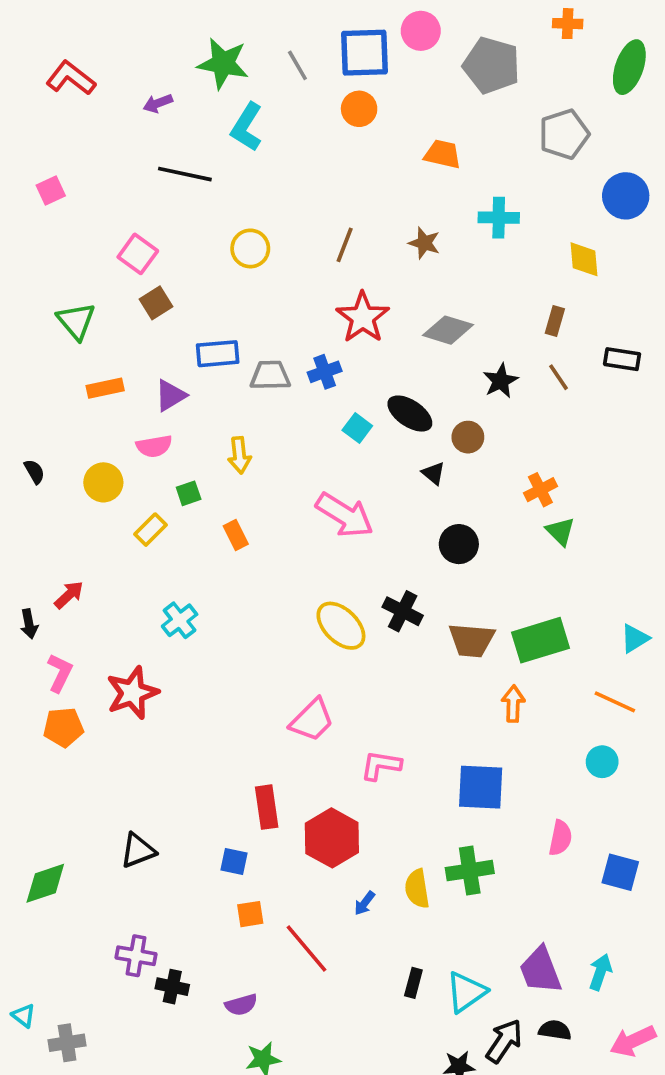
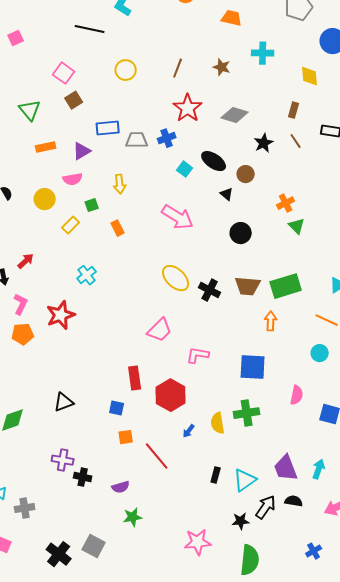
black cross: (403, 611) -> (210, 290), moved

